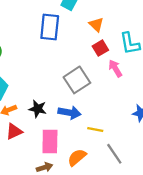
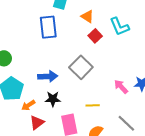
pink arrow: (115, 68) -> (121, 87), moved
blue arrow: (70, 113) -> (48, 76), moved
yellow line: (95, 130) -> (93, 105), moved

